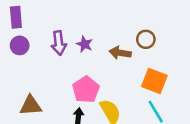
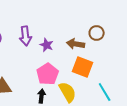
purple star: (85, 44) -> (47, 45), moved
orange square: (154, 81) -> (83, 67), moved

